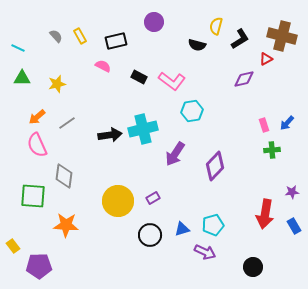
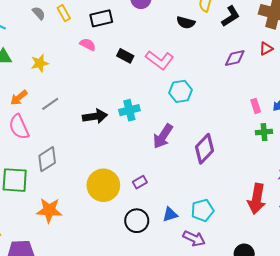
red triangle: (266, 59) -> (266, 49), moved
cyan cross: (143, 129) -> (129, 110), size x0.7
gray diamond: (64, 176) -> (47, 159), turned 50

